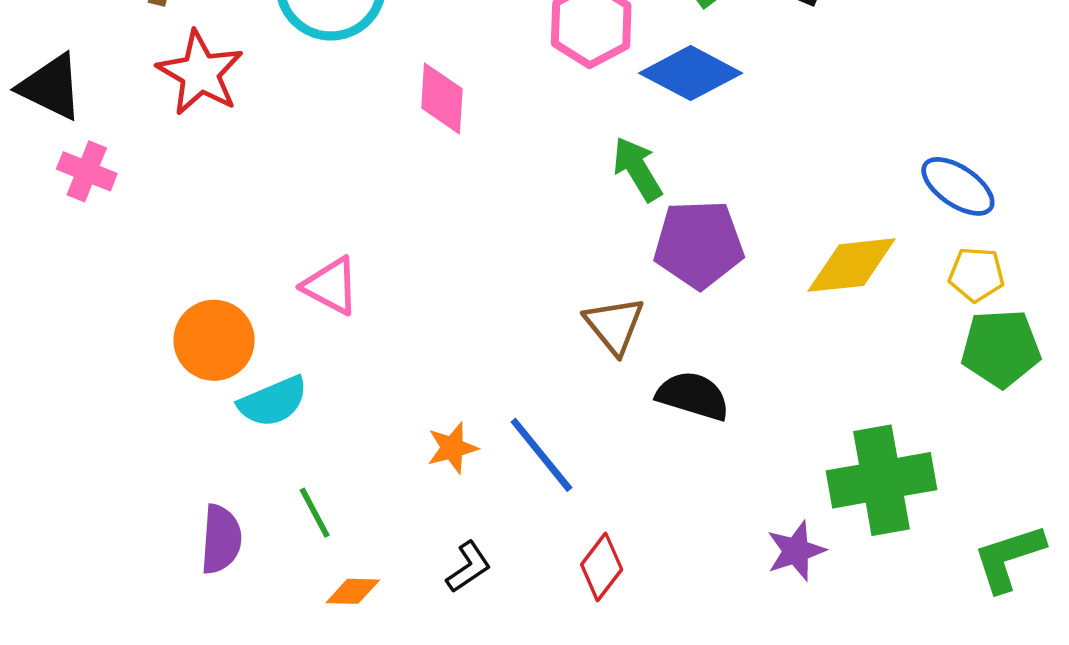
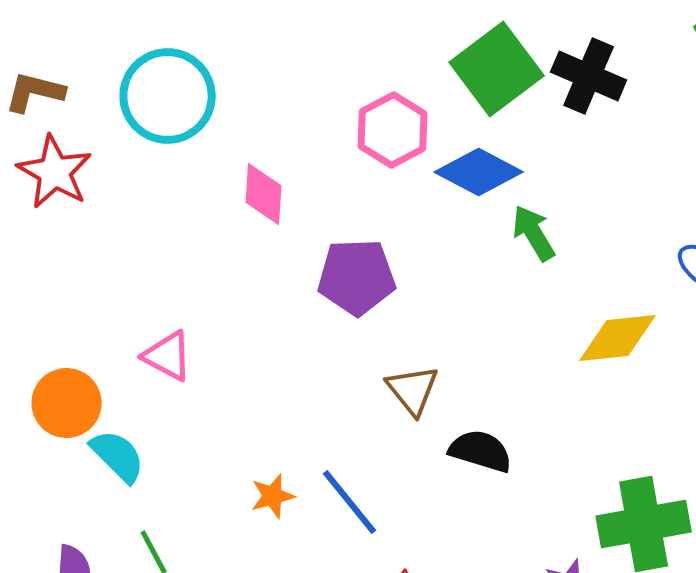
green arrow: (637, 169) -> (534, 233), moved
purple pentagon: (699, 244) -> (357, 277), moved
cyan semicircle: (273, 402) -> (118, 456), turned -112

